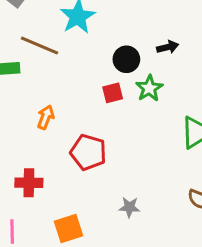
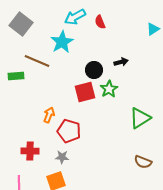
red square: (113, 93) -> (85, 92), size x1.5
orange arrow: (46, 117) -> (49, 115), moved
gray star: (129, 207) -> (62, 157), moved

